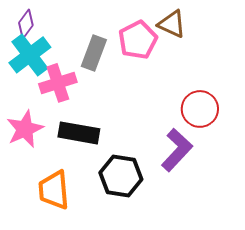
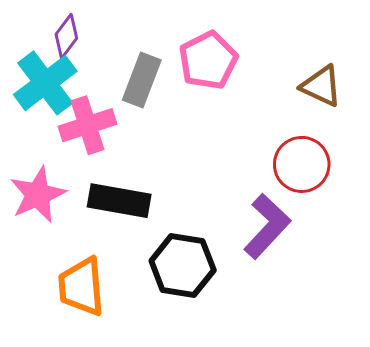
purple diamond: (26, 24) -> (66, 36), moved
brown triangle: (172, 24) -> (321, 86), moved

